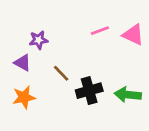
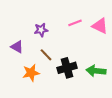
purple star: (39, 40) -> (41, 30), moved
orange star: (24, 97) -> (31, 73), moved

